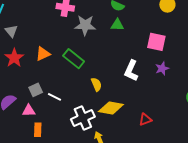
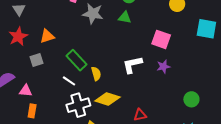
green rectangle: (74, 59) -> (77, 60), moved
white L-shape: (131, 71) -> (132, 65), turned 45
gray square: (36, 90) -> (37, 60), moved
white line: (54, 97) -> (69, 81), moved

